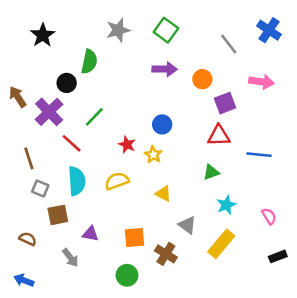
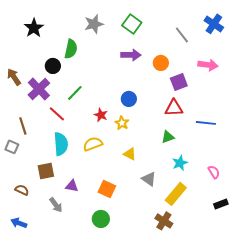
gray square: (40, 189) -> (12, 147), moved
orange square: (134, 238) -> (107, 189), turned 30
brown cross: (166, 254) -> (164, 221), moved

